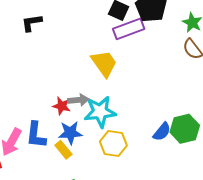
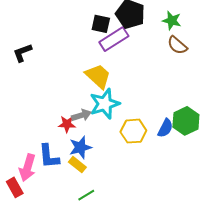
cyan star: (100, 112) -> (105, 104), moved
yellow hexagon: (113, 144) -> (133, 131), moved

